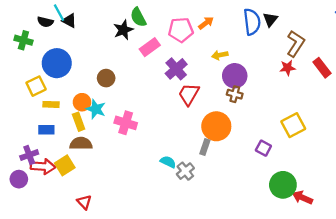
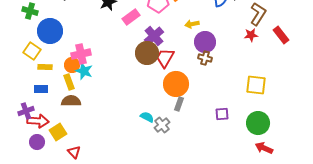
green cross: (23, 40) -> (30, 11), moved
brown circle: (106, 78) -> (147, 53), moved, size x1.5
yellow square: (36, 86) -> (32, 51), turned -30
pink cross: (126, 123) -> (81, 54), moved, turned -30
yellow square: (293, 125) -> (256, 85), turned 35
orange circle: (216, 126) -> (176, 84), moved
purple square: (263, 148) -> (222, 114), moved, turned -32
yellow square: (65, 165) -> (58, 132), moved
purple circle: (19, 179) -> (37, 142), moved
green circle: (283, 185) -> (258, 123), moved

